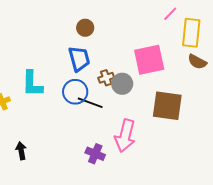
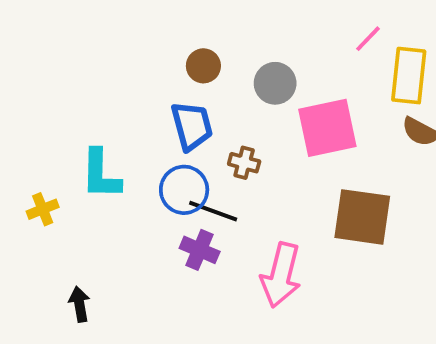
brown cross: (106, 78) -> (244, 163), turned 35
gray circle: (122, 84) -> (275, 83), moved
purple cross: (95, 154) -> (200, 250), moved

